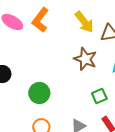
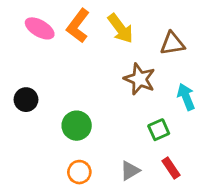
yellow arrow: (84, 22) -> (120, 28), moved

